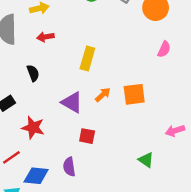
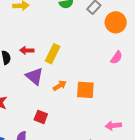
red arrow: (46, 37) -> (27, 50), moved
purple triangle: (72, 102) -> (34, 76), moved

